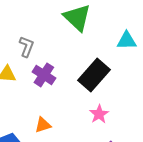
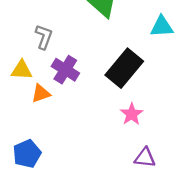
orange triangle: (43, 125) -> (41, 93), moved

